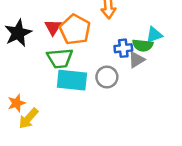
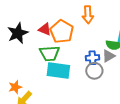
red triangle: (53, 27) -> (45, 29), turned -40
blue cross: (123, 48) -> (93, 58), moved
gray circle: (107, 77) -> (94, 71), moved

